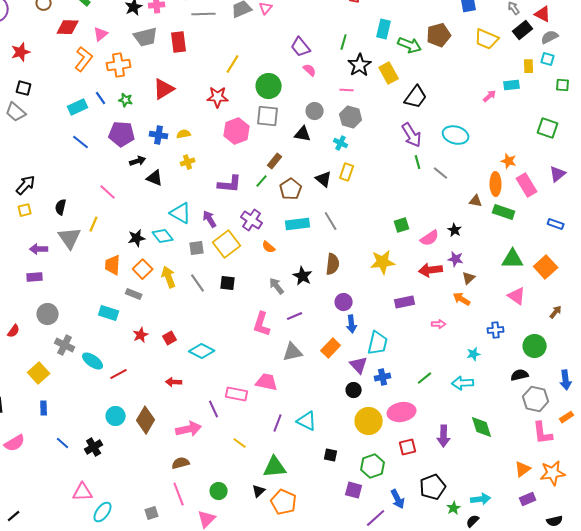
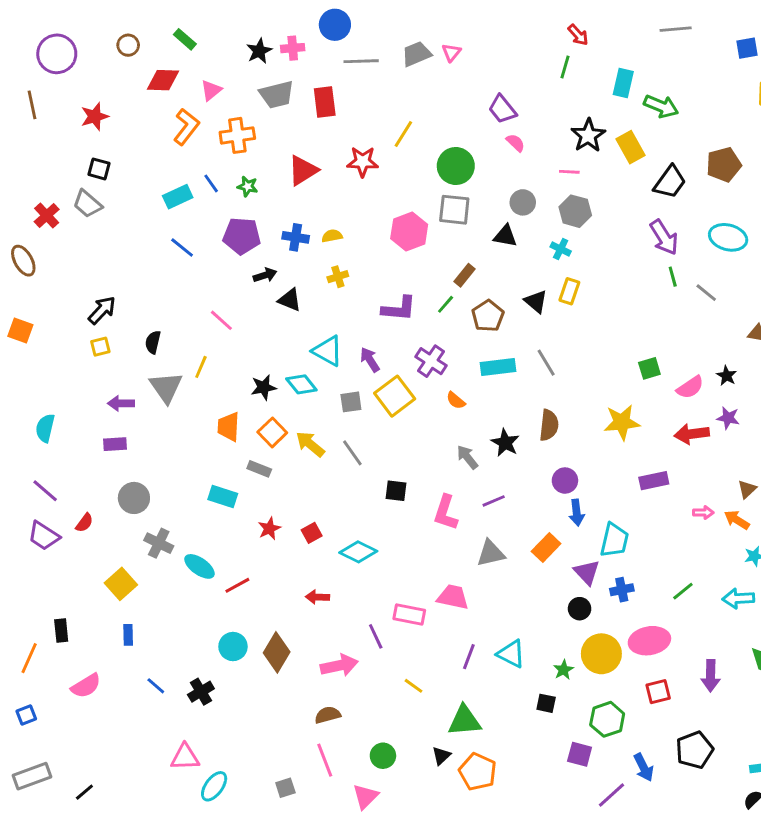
brown pentagon: (439, 35) -> (724, 165), moved
green line: (344, 42) -> (565, 67), moved
red star: (218, 97) -> (363, 162), moved
yellow arrow: (169, 277) -> (310, 444), turned -30
brown triangle: (469, 278) -> (747, 489), moved
black square: (228, 283) -> (396, 491), moved
orange arrow: (462, 299) -> (737, 520), moved
green star: (454, 508) -> (564, 670), moved

